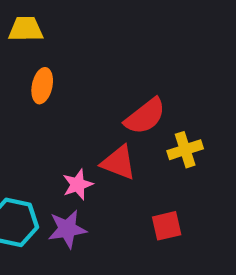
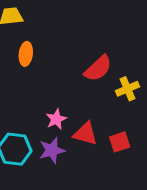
red triangle: (119, 163) -> (85, 134), moved

